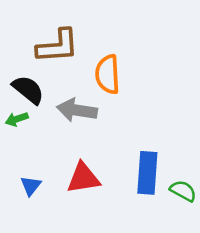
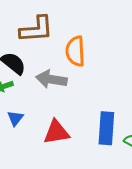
blue triangle: (31, 186) -> (15, 118), moved

